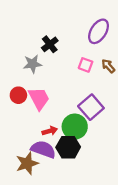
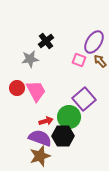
purple ellipse: (99, 31) -> (94, 42), moved
brown star: (27, 163) -> (40, 156), moved

